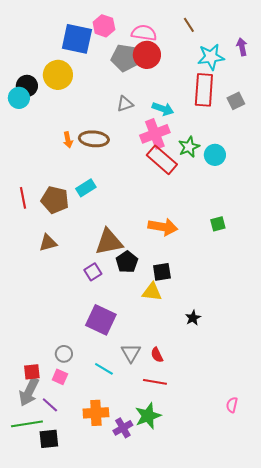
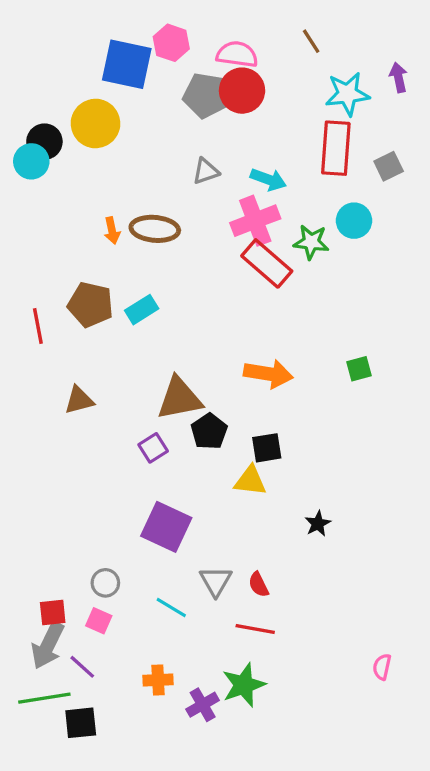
green star: (189, 147) -> (311, 242), turned 30
cyan circle: (215, 155) -> (354, 221), moved
brown pentagon: (55, 200) -> (91, 305), moved
orange cross: (96, 413) -> (158, 680), size x0.7

